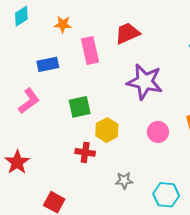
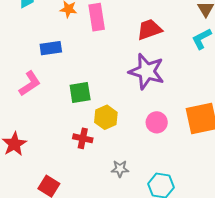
red trapezoid: (127, 33) -> (149, 29), moved
pink rectangle: (90, 50) -> (97, 17), moved

